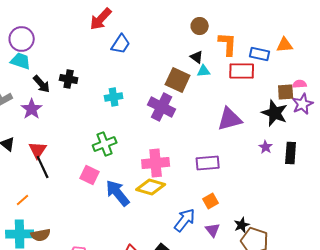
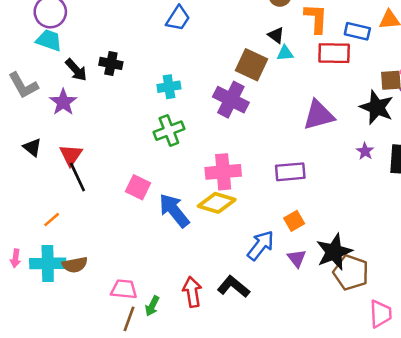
green cross: (105, 144) -> (169, 131), moved
black star: (242, 225) -> (334, 252), size x1.8

